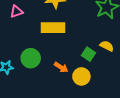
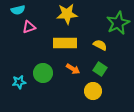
yellow semicircle: (107, 46) -> (100, 45), moved
orange arrow: (61, 67) -> (73, 69), moved

